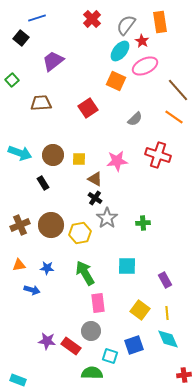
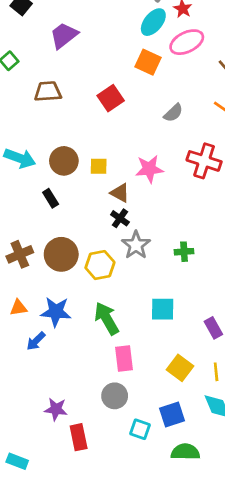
blue star: (47, 268) -> (56, 312), size x1.6
blue arrow: (32, 290) -> (36, 341), turned 119
red rectangle: (71, 346) -> (79, 437), moved, turned 42
green semicircle: (92, 373) -> (185, 452), moved

